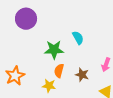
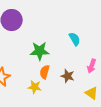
cyan semicircle: (78, 38) -> (75, 39), moved

